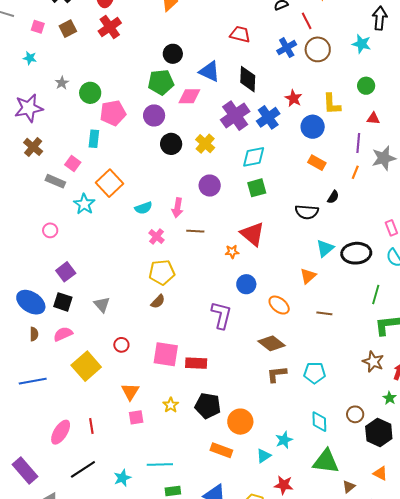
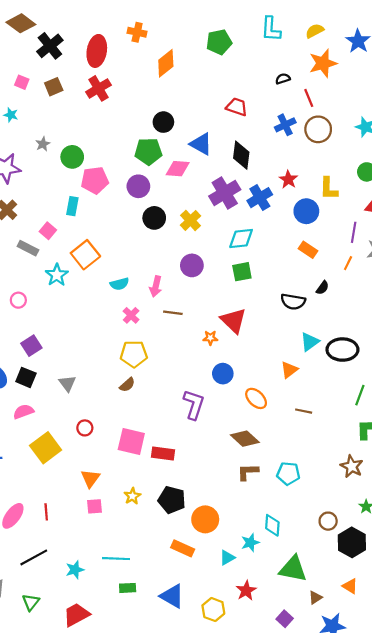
cyan diamond: (319, 422) -> (272, 525), moved
red star: (284, 485) -> (246, 591), turned 30

